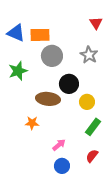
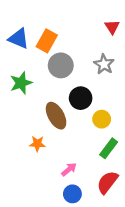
orange rectangle: (40, 35) -> (47, 41), turned -60
brown ellipse: (48, 99) -> (56, 116), turned 55
red semicircle: (92, 156) -> (107, 182), size x1.5

